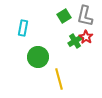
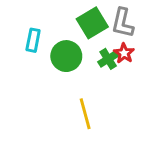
green square: (64, 16) -> (92, 23), size x1.5
green circle: (38, 57) -> (66, 56), moved

